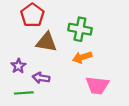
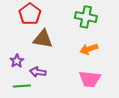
green cross: (80, 29) -> (86, 17), moved
orange arrow: (82, 57) -> (89, 49), moved

